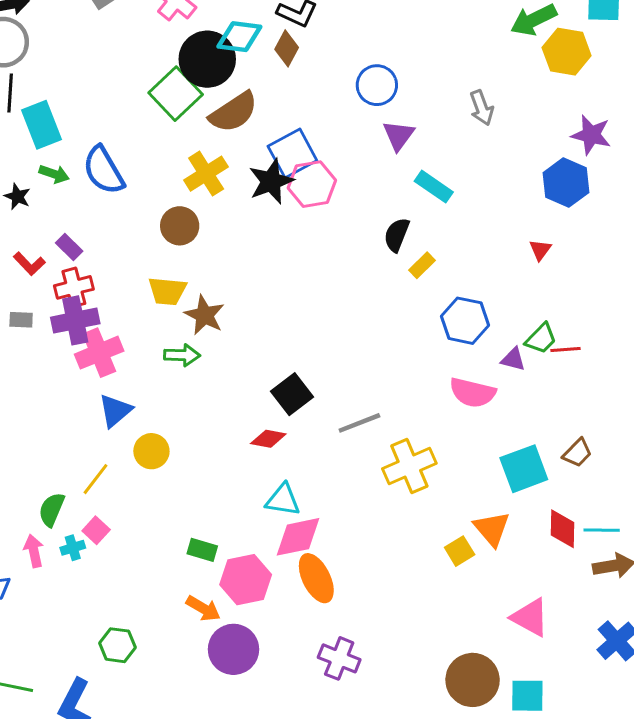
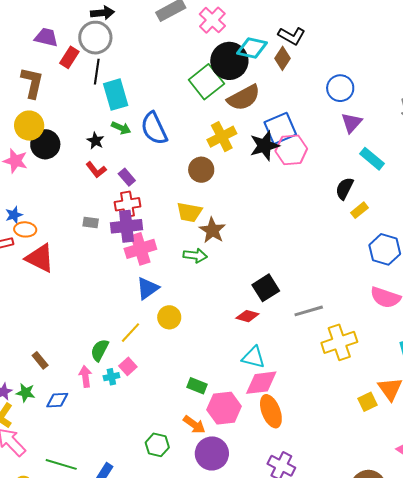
red L-shape: (29, 264) -> (96, 170), moved
green hexagon: (117, 645) -> (157, 445), moved

